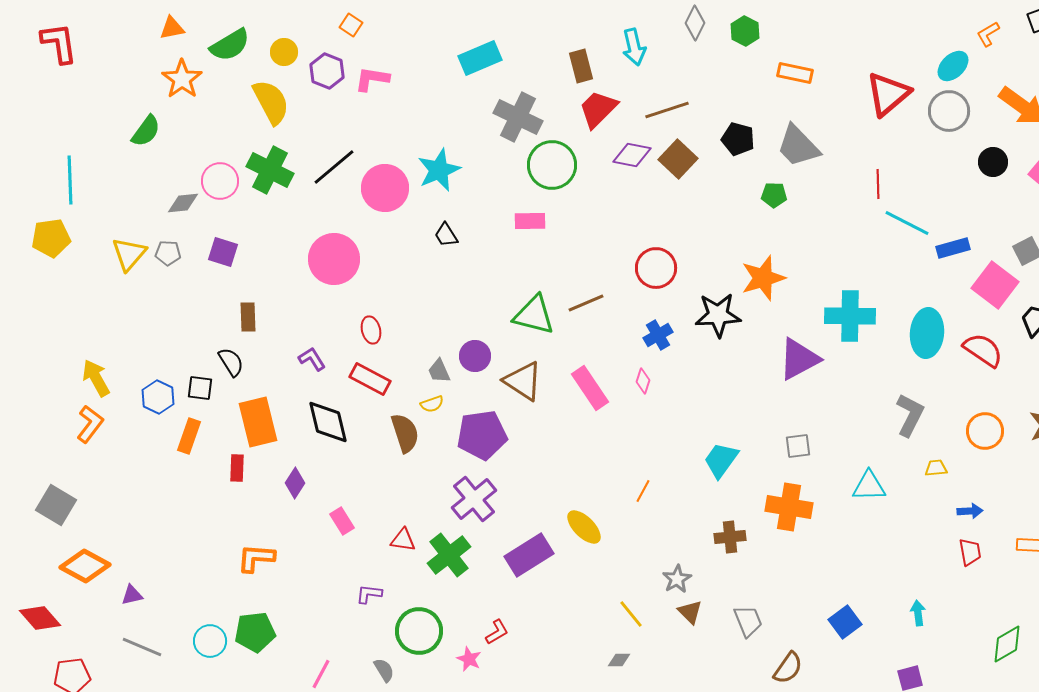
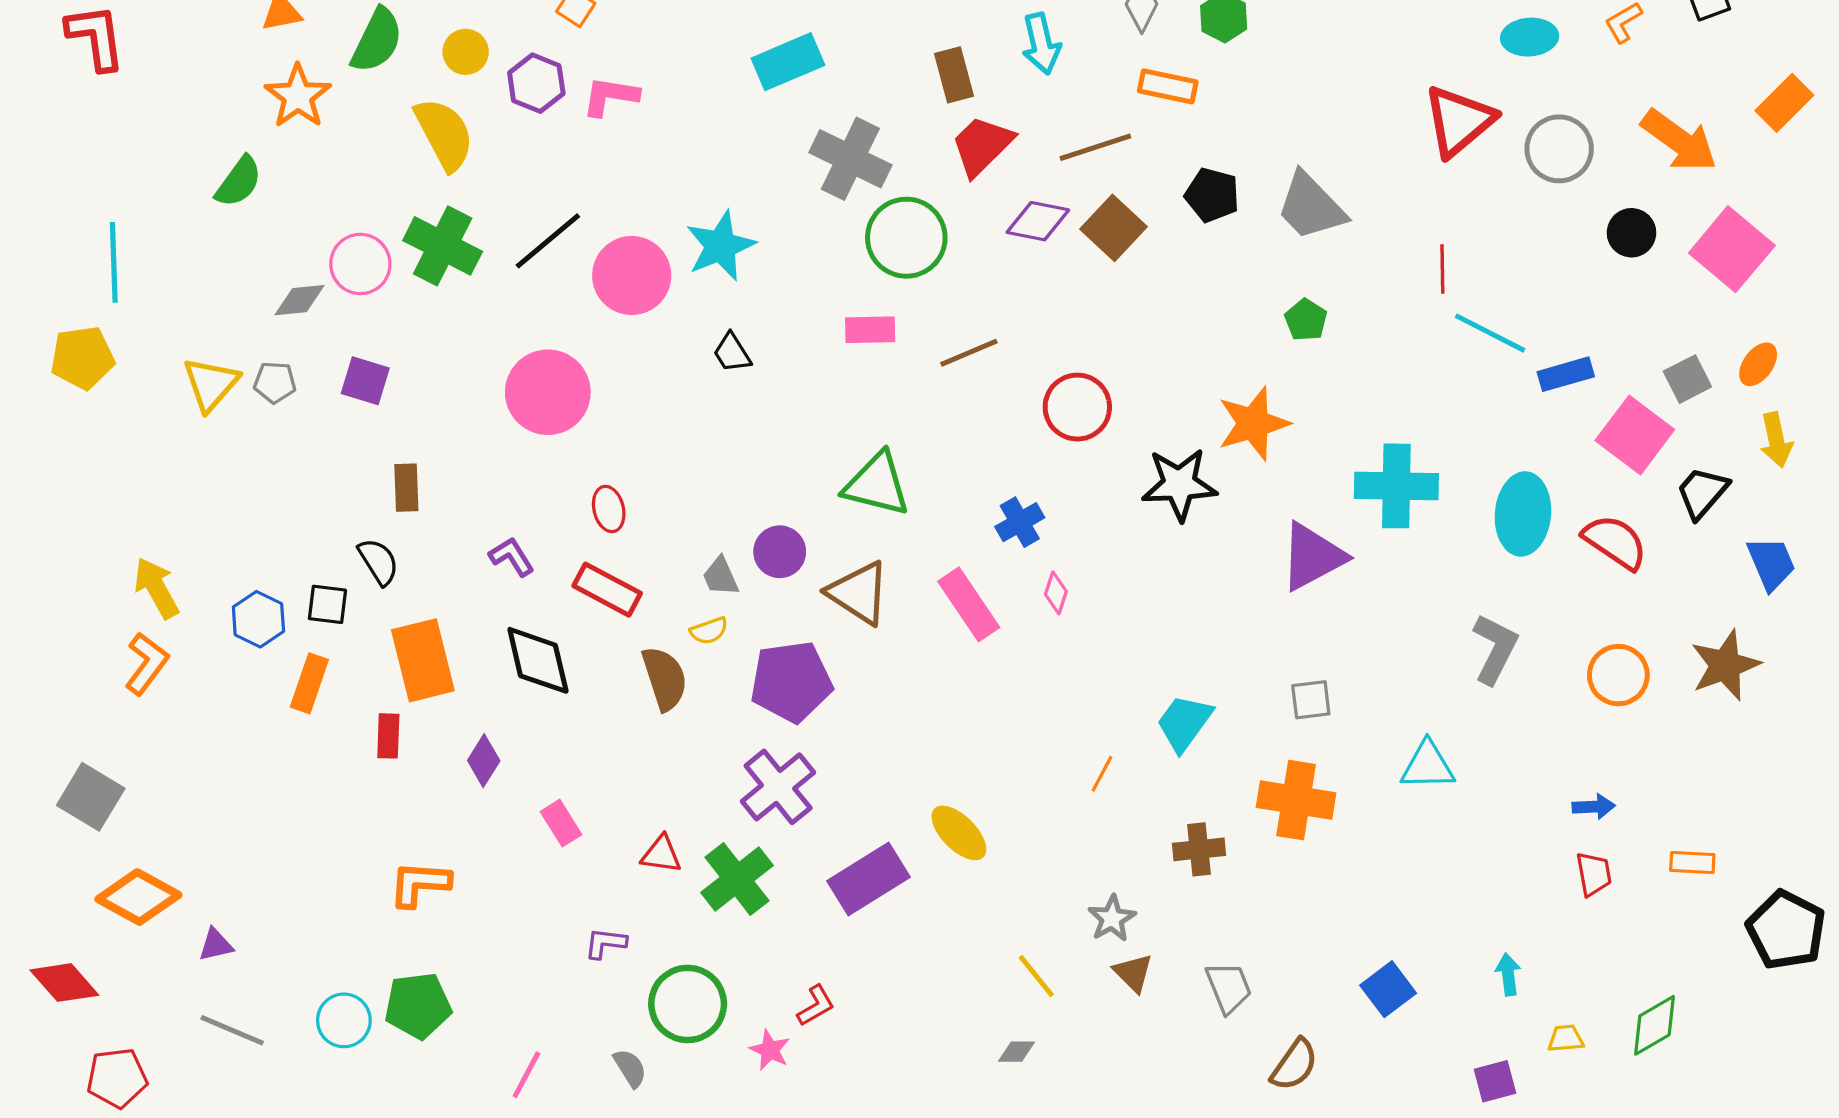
green semicircle: (230, 45) -> (377, 40), turned -33
cyan ellipse: (953, 66) -> (1530, 37), moved, turned 40
orange rectangle: (795, 73) -> (1168, 86), moved
green pentagon: (774, 195) -> (1306, 320), moved, turned 30
brown line: (586, 303) -> (969, 353), moved
blue cross: (658, 335) -> (1020, 522), moved
yellow trapezoid: (936, 468) -> (1566, 1038), moved
orange line: (643, 491) -> (1102, 774), moved

